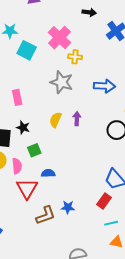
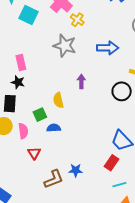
yellow cross: (75, 57) -> (77, 20), turned 32
yellow semicircle: (55, 120) -> (58, 100), moved, turned -35
black star: (23, 127) -> (18, 82), moved
blue semicircle: (48, 173) -> (54, 128), moved
red triangle: (27, 189) -> (34, 153), size x0.6

